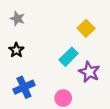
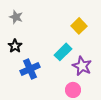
blue cross: (24, 87) -> (30, 69), moved
pink circle: (63, 98) -> (73, 90), moved

